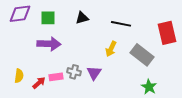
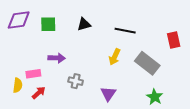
red rectangle: (167, 33) -> (174, 40), size x0.7
purple arrow: (49, 44) -> (57, 58), moved, size x0.7
purple triangle: (94, 73) -> (108, 94), moved
pink rectangle: (56, 77) -> (33, 74), moved

